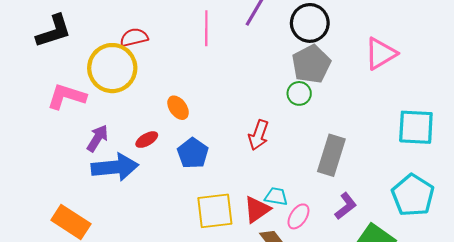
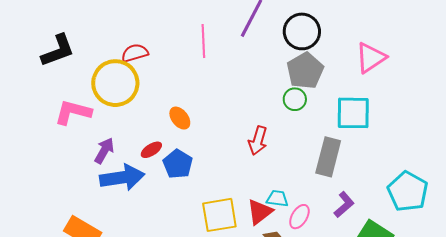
cyan square: (416, 127) -> (353, 113), moved
blue pentagon: (193, 153) -> (178, 164), moved

